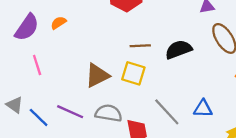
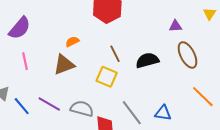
orange semicircle: (58, 23) -> (72, 42), moved
brown line: (140, 46) -> (115, 54), turned 60
brown triangle: (97, 75) -> (64, 65), moved

